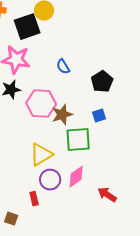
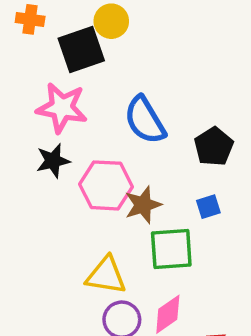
blue semicircle: (63, 67) -> (145, 120), size x1.8
yellow triangle: (41, 155) -> (106, 275), turned 40

